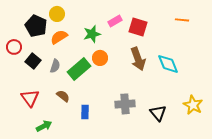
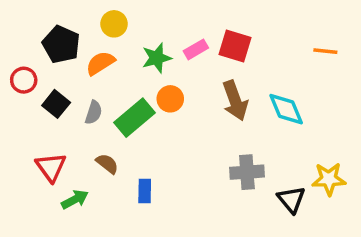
yellow circle: (57, 14) -> (114, 24), moved
orange line: (182, 20) -> (325, 51), moved
pink rectangle: (115, 21) -> (196, 49), moved
gray cross: (125, 104) -> (247, 172), moved
yellow star: (193, 105) -> (329, 179), turned -30
black triangle: (158, 113) -> (291, 199), moved
green arrow: (44, 126) -> (75, 199), moved

